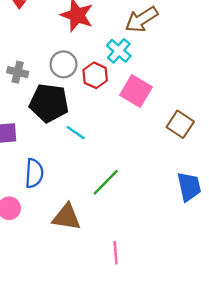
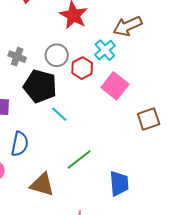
brown square: (180, 124) -> (149, 119), turned 30
blue trapezoid: (189, 187) -> (119, 183), moved

